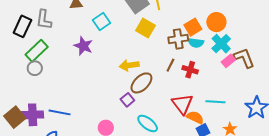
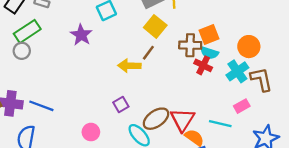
orange circle: (216, 22) -> (249, 47), moved
cyan cross: (221, 44) -> (237, 71), moved
pink rectangle: (228, 61) -> (242, 106), moved
brown line: (170, 65) -> (148, 53), moved
red cross: (190, 70) -> (203, 65), moved
brown ellipse: (141, 83) -> (156, 119), moved

